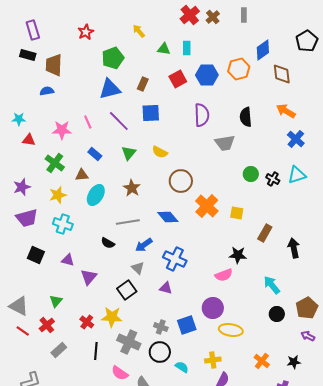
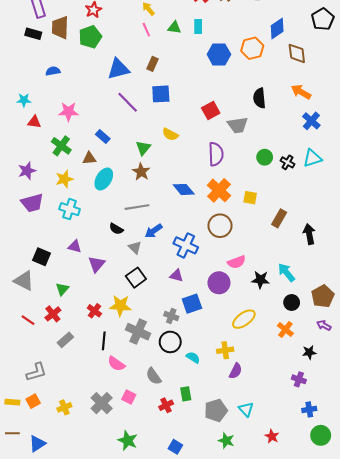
green pentagon: (113, 58) -> (90, 37), moved
brown trapezoid: (54, 65) -> (60, 27), moved
red square: (178, 79) -> (211, 111), moved
purple semicircle: (202, 115) -> (216, 154), moved
pink line: (88, 122) -> (146, 30), moved
green triangle: (129, 153) -> (143, 148), moved
brown circle: (181, 181) -> (220, 226), moved
blue diamond: (168, 217) -> (184, 189), moved
black square: (36, 255) -> (42, 257), moved
black star: (238, 255) -> (260, 280), moved
gray triangle: (138, 268) -> (135, 248), moved
gray triangle: (19, 306) -> (24, 281), moved
purple circle: (213, 308) -> (219, 283), moved
blue square: (187, 325) -> (192, 304), moved
yellow ellipse: (231, 330) -> (244, 319), turned -45
orange cross: (262, 361) -> (285, 329), moved
pink semicircle: (120, 373) -> (116, 364), moved

